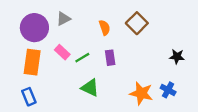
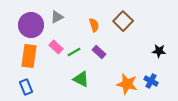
purple rectangle: (110, 58) -> (99, 52), turned -40

